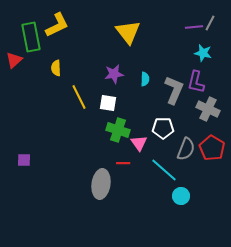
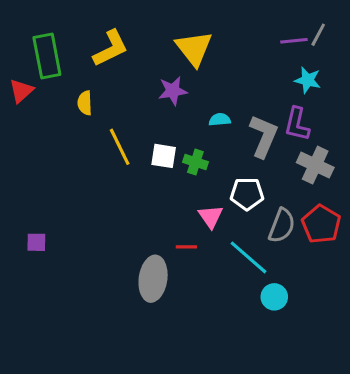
yellow L-shape: (57, 25) -> (111, 48), moved
purple star: (114, 74) -> (173, 91), moved
cyan semicircle: (145, 79) -> (220, 120), turned -96
green cross: (118, 130) -> (195, 162), moved, size x0.7

